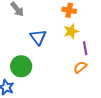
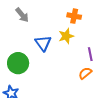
yellow star: (71, 31) -> (66, 36), moved
green circle: (21, 66) -> (18, 63), moved

